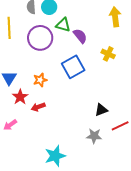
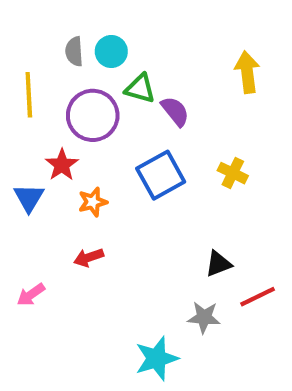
yellow cross: (108, 54) -> (233, 173), moved
red star: (20, 97) -> (62, 165), moved
cyan star: (55, 156) -> (157, 358), moved

